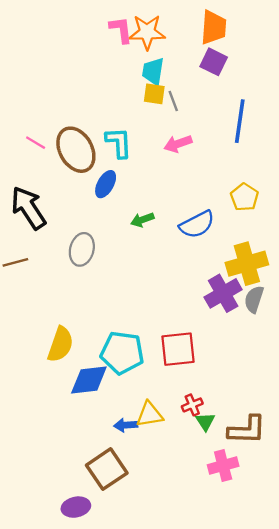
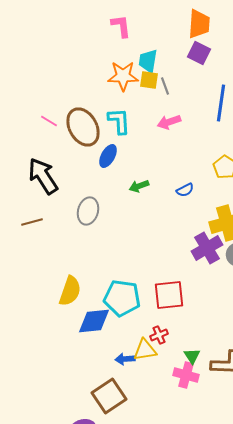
orange star: (147, 32) -> (123, 76), moved
blue semicircle: (197, 224) -> (185, 190), size x0.6
red cross: (192, 405) -> (159, 335), moved
pink cross: (223, 465) -> (186, 375), moved, turned 30

